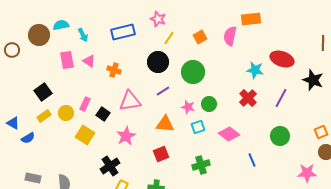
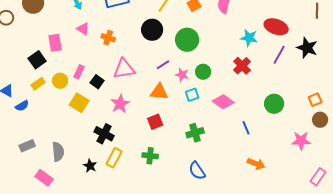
pink rectangle: (67, 60) -> (55, 43), moved
purple line: (163, 91) -> (163, 65), moved
purple line: (281, 98) -> (279, 55), moved
black cross: (110, 166) -> (104, 134), turned -30
gray rectangle: (33, 178) -> (27, 146), turned -35

